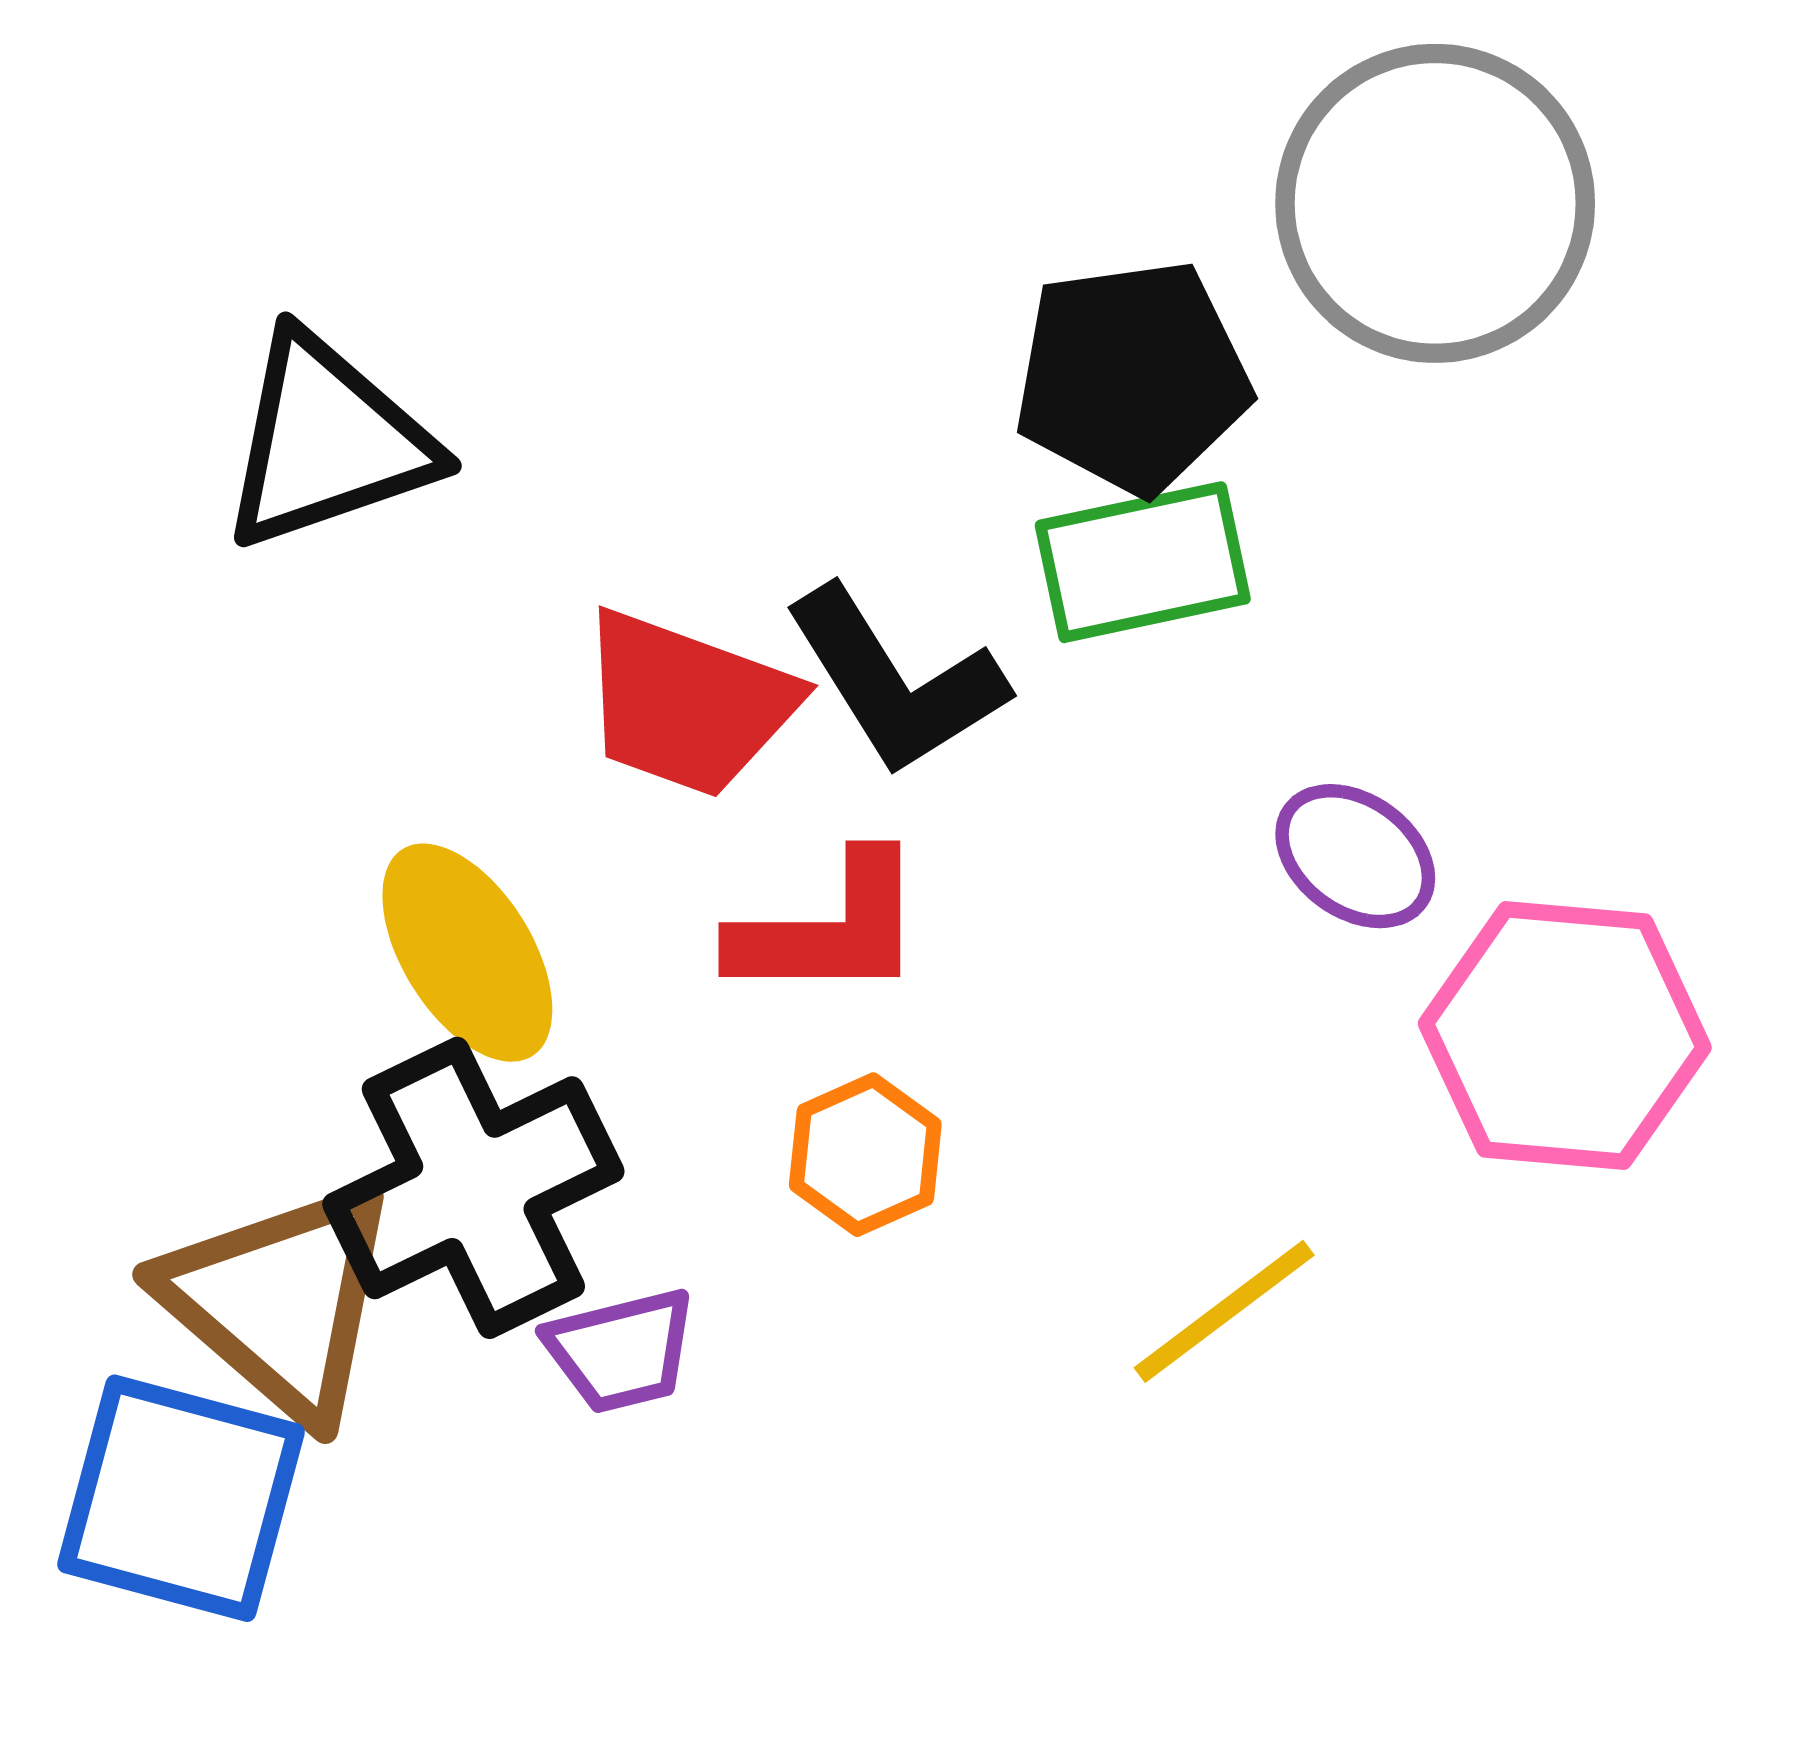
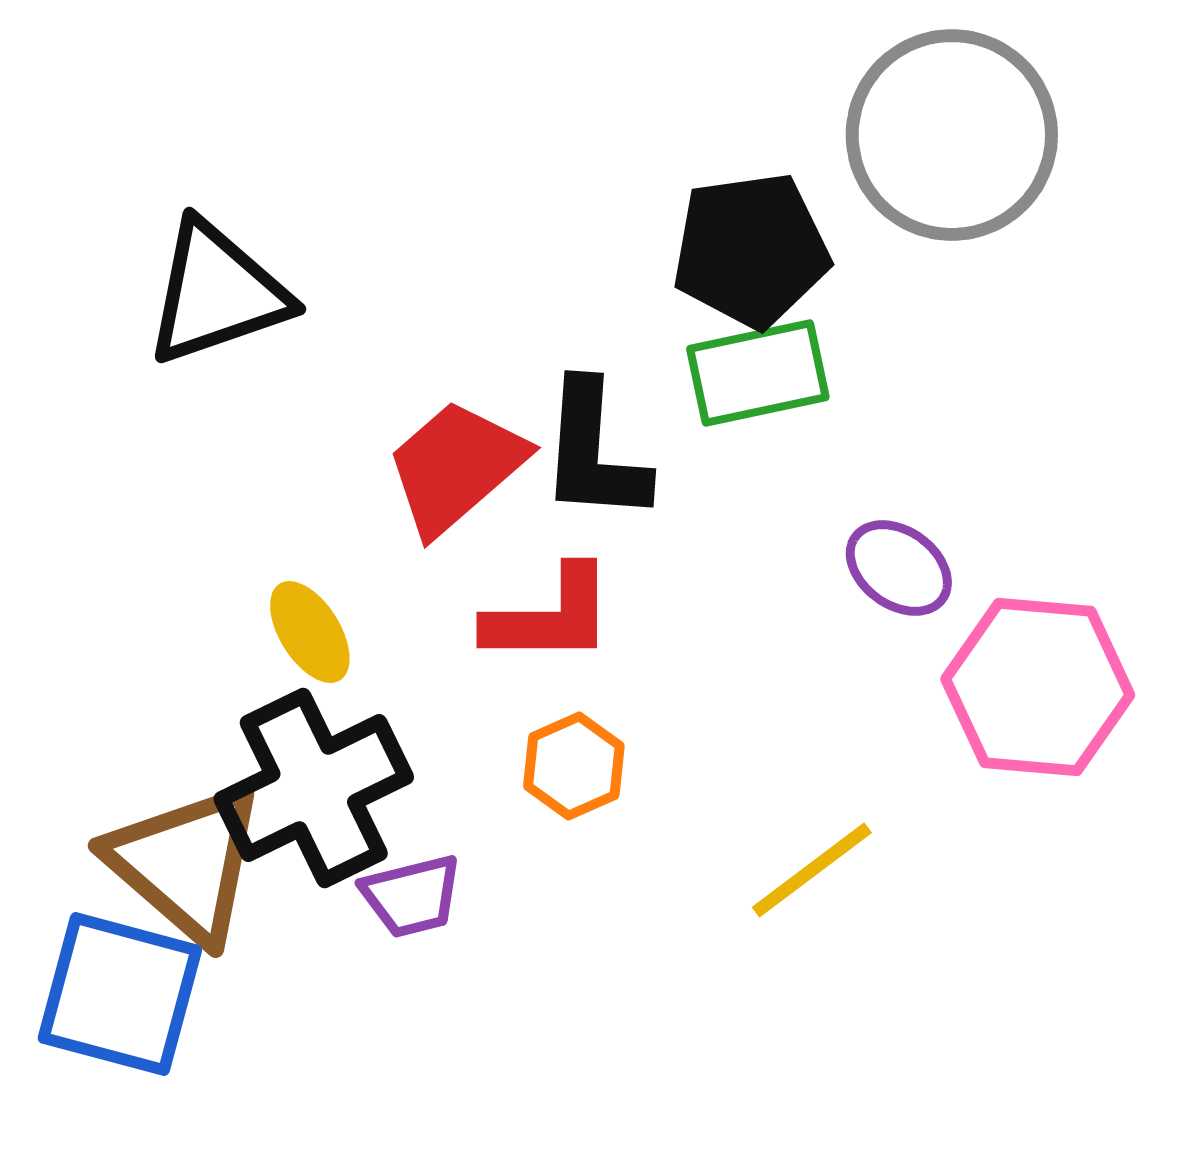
black L-shape: (895, 681) -> (594, 452), turned 36
red trapezoid: (687, 704) -> (456, 467), turned 119
yellow ellipse: (467, 953) -> (310, 632), size x0.7

